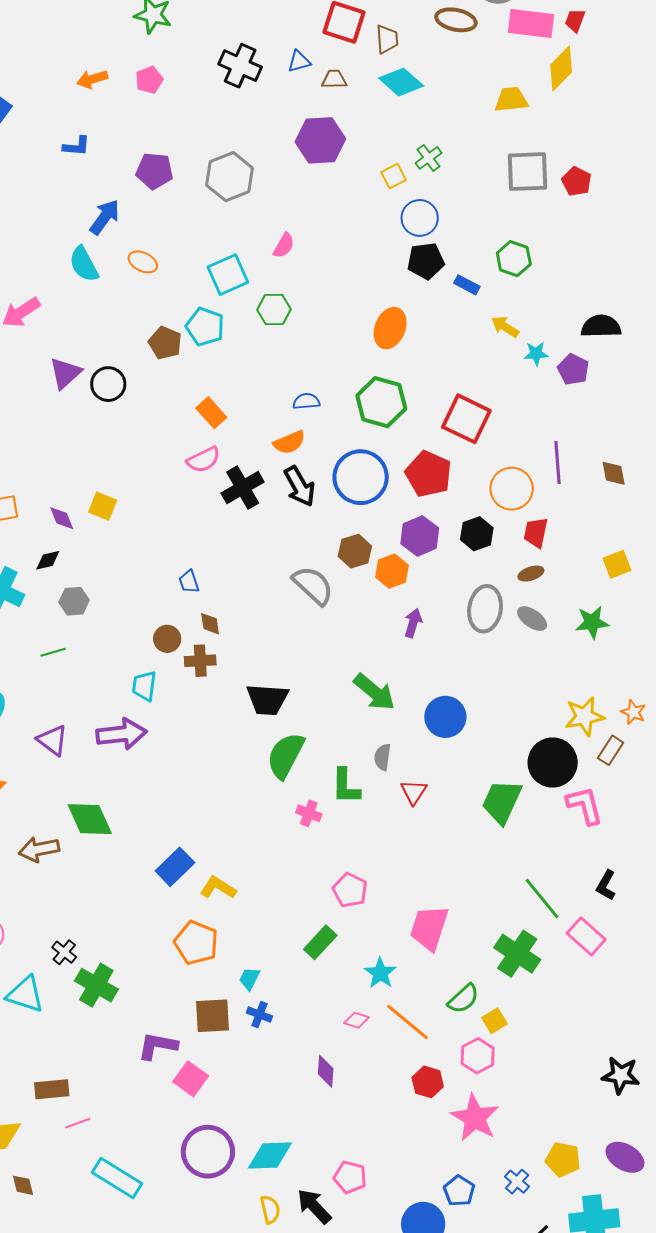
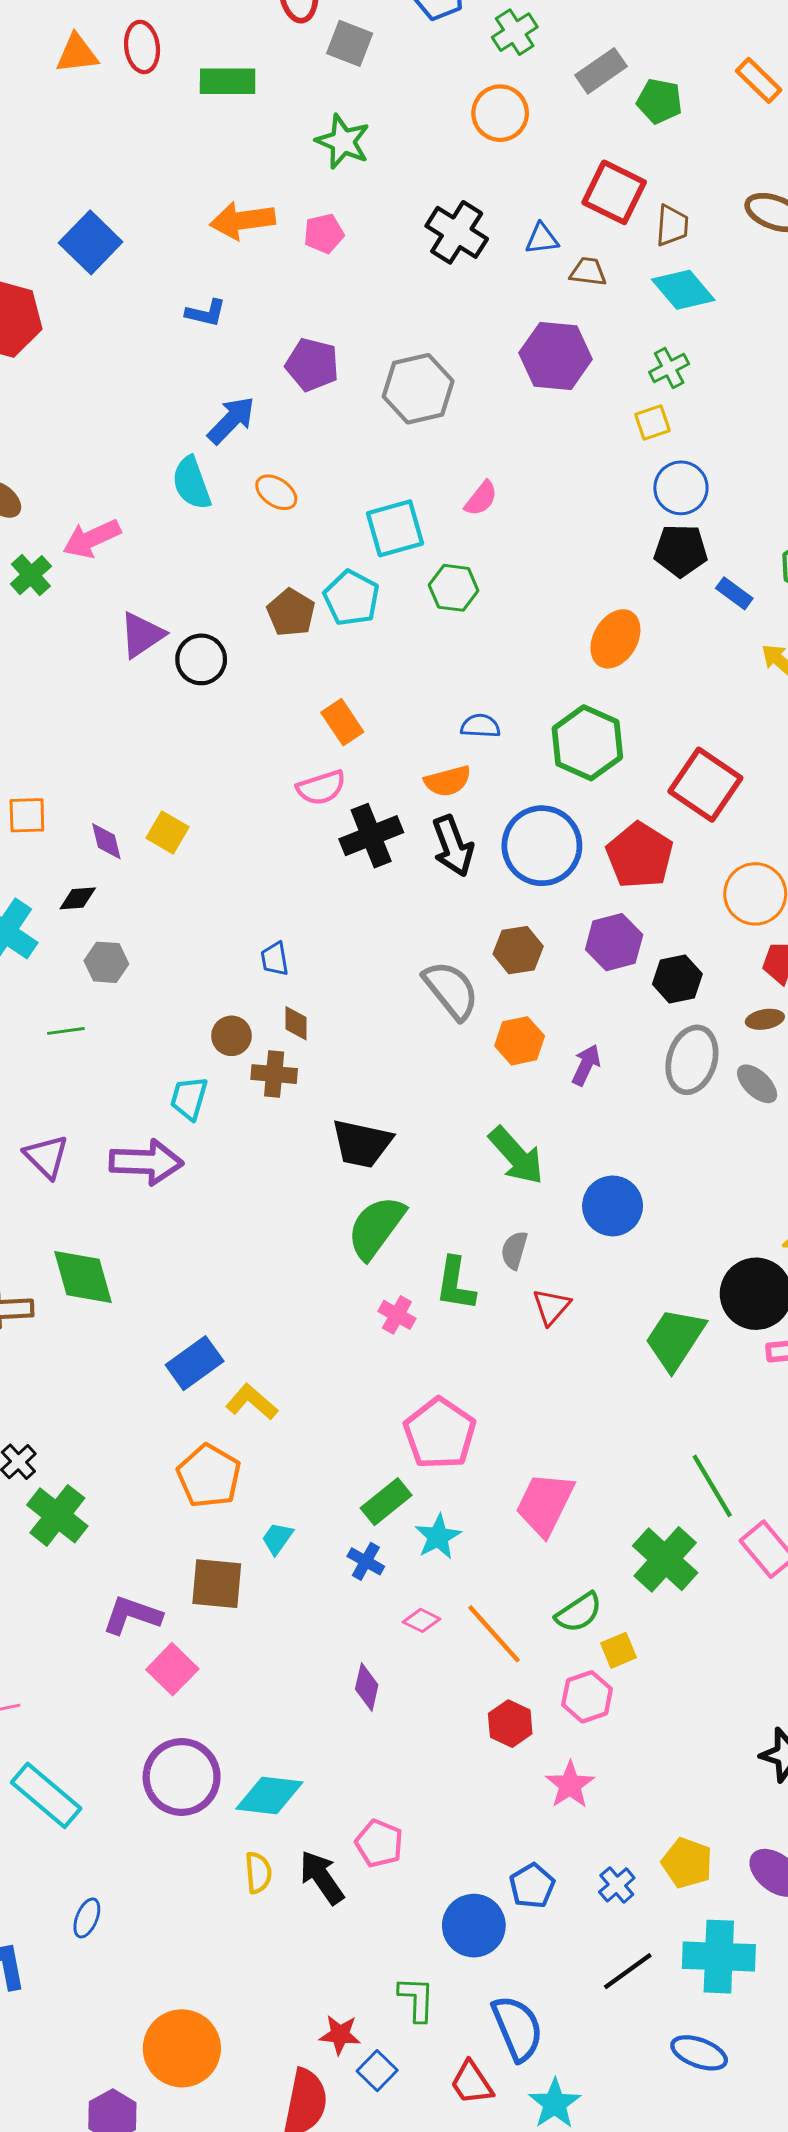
orange arrow: (92, 79) -> (242, 220), size x1.4
green cross: (428, 158) -> (669, 368), moved
black hexagon: (477, 534) -> (677, 979), moved
orange hexagon: (392, 571) -> (520, 1041), moved
pink pentagon: (350, 890) -> (440, 1433), size x1.4
cyan star: (380, 973) -> (438, 1537), moved
blue cross: (259, 1015) -> (366, 1561), moved
pink star: (475, 1118) -> (570, 1785), size x0.7

